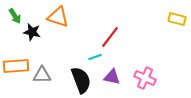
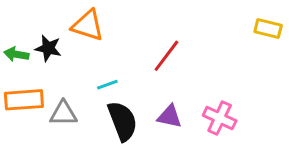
green arrow: (15, 16) -> (16, 54), moved, turned 133
cyan line: (95, 57) -> (107, 85), moved

